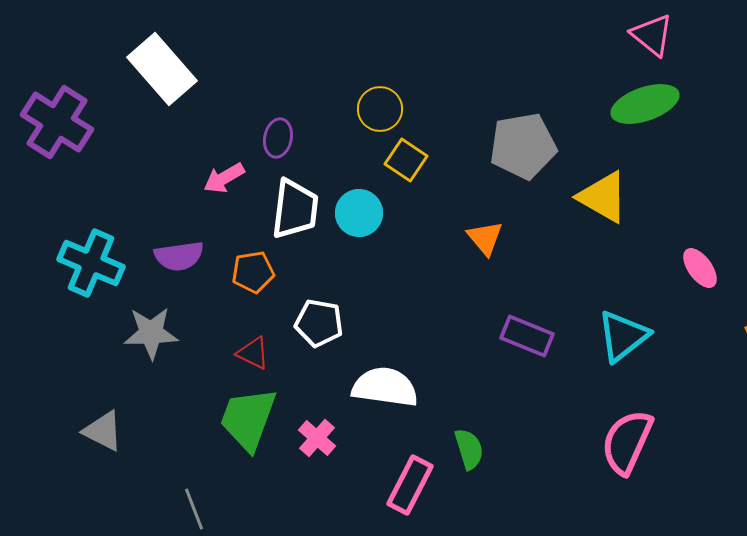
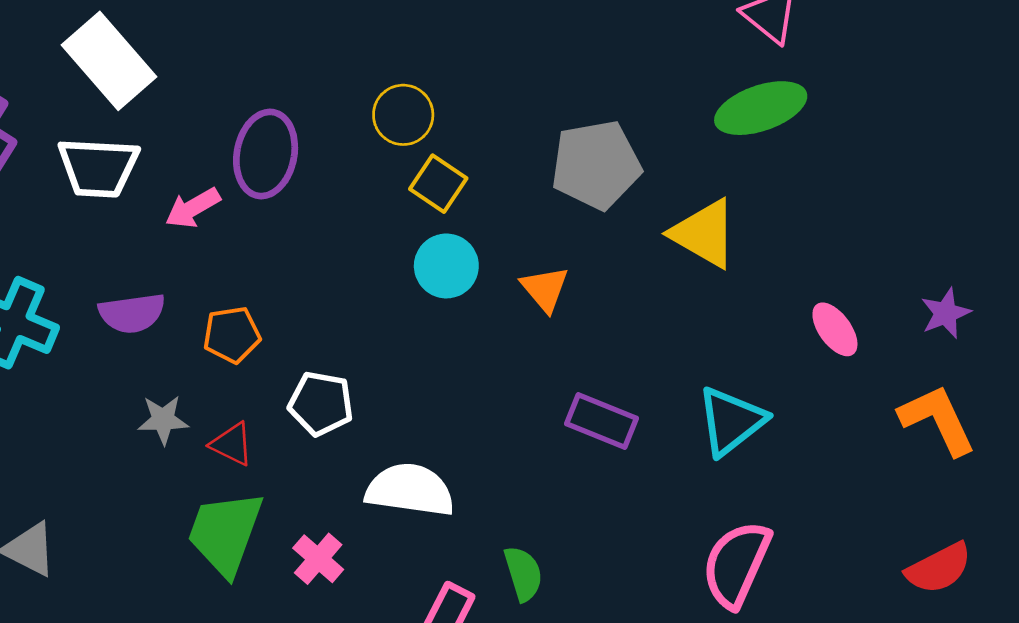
purple ellipse: (278, 138) -> (266, 154), size x1.6
white trapezoid: (295, 209) -> (98, 167), moved, turned 86
cyan circle: (359, 213) -> (446, 266), moved
gray star: (151, 333) -> (163, 420), moved, size x0.7

